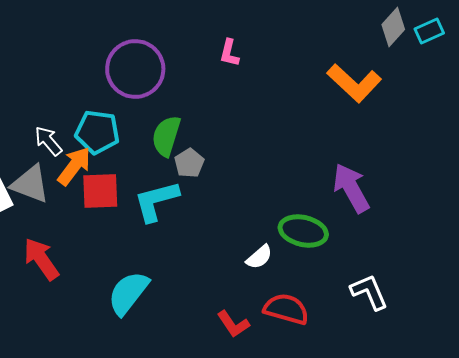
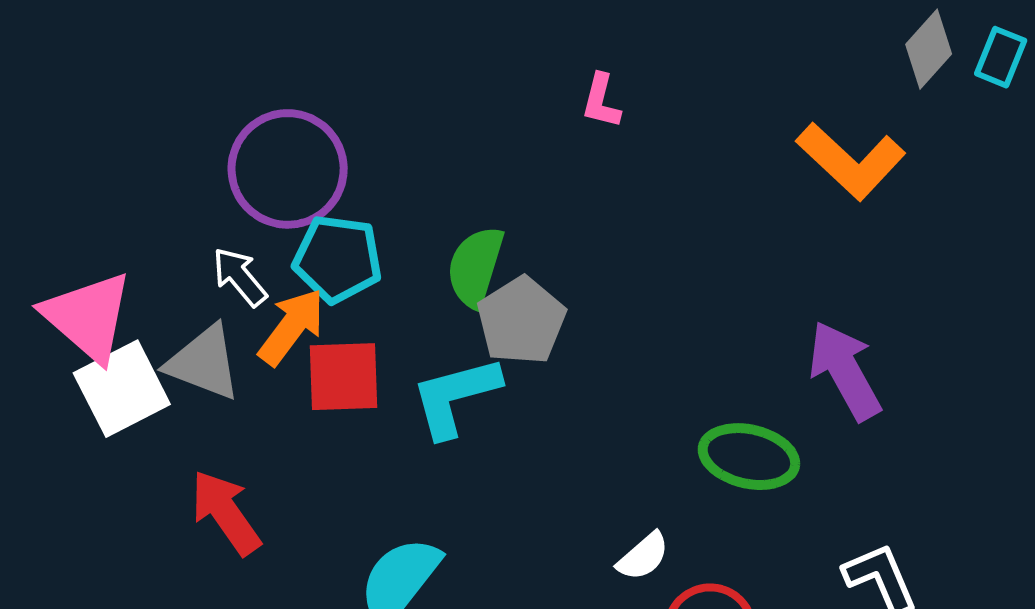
cyan rectangle: (429, 31) -> (1001, 57), turned -44
purple circle: (135, 69) -> (288, 169), moved
gray pentagon: (189, 163) -> (521, 321), size x1.5
white semicircle: (259, 257) -> (643, 556), moved

